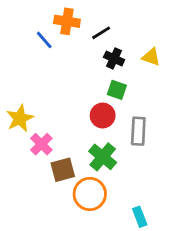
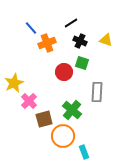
orange cross: (67, 21) -> (47, 43), moved, turned -30
red circle: (103, 116) -> (64, 72), moved
cyan rectangle: (140, 217) -> (84, 152), moved

